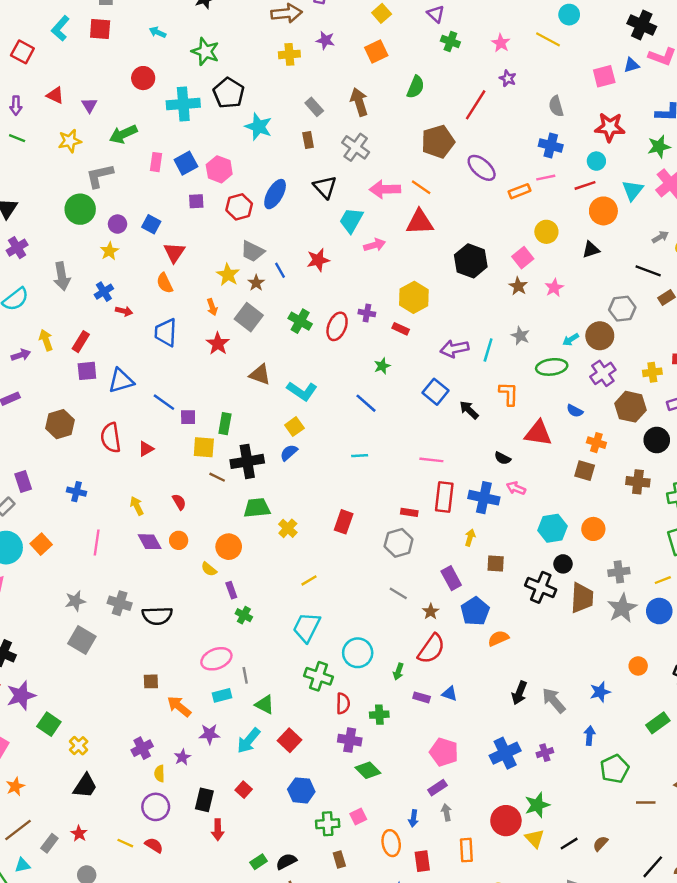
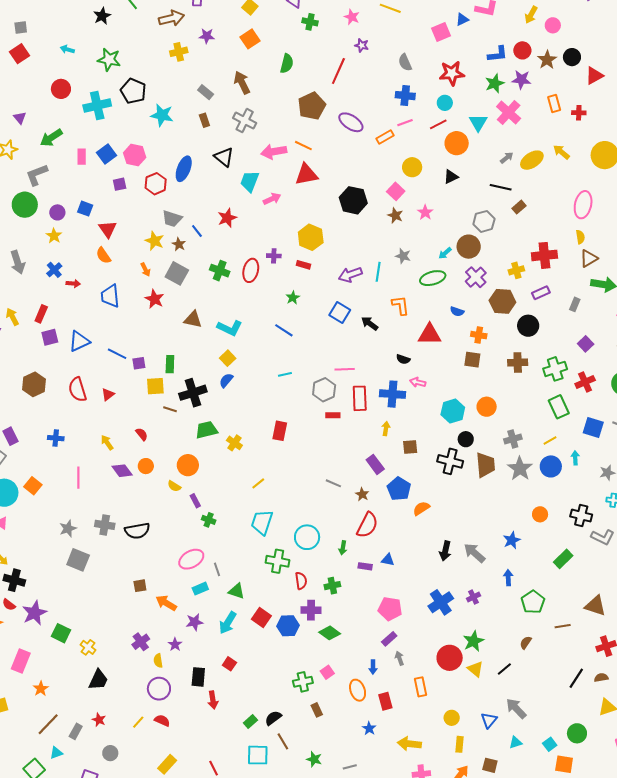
red square: (100, 29) -> (19, 54), turned -30
gray hexagon: (399, 543) -> (324, 390), moved
blue hexagon: (301, 790) -> (288, 626), moved
yellow line: (125, 843) -> (138, 722), turned -64
brown semicircle: (600, 844) -> (526, 643), moved

